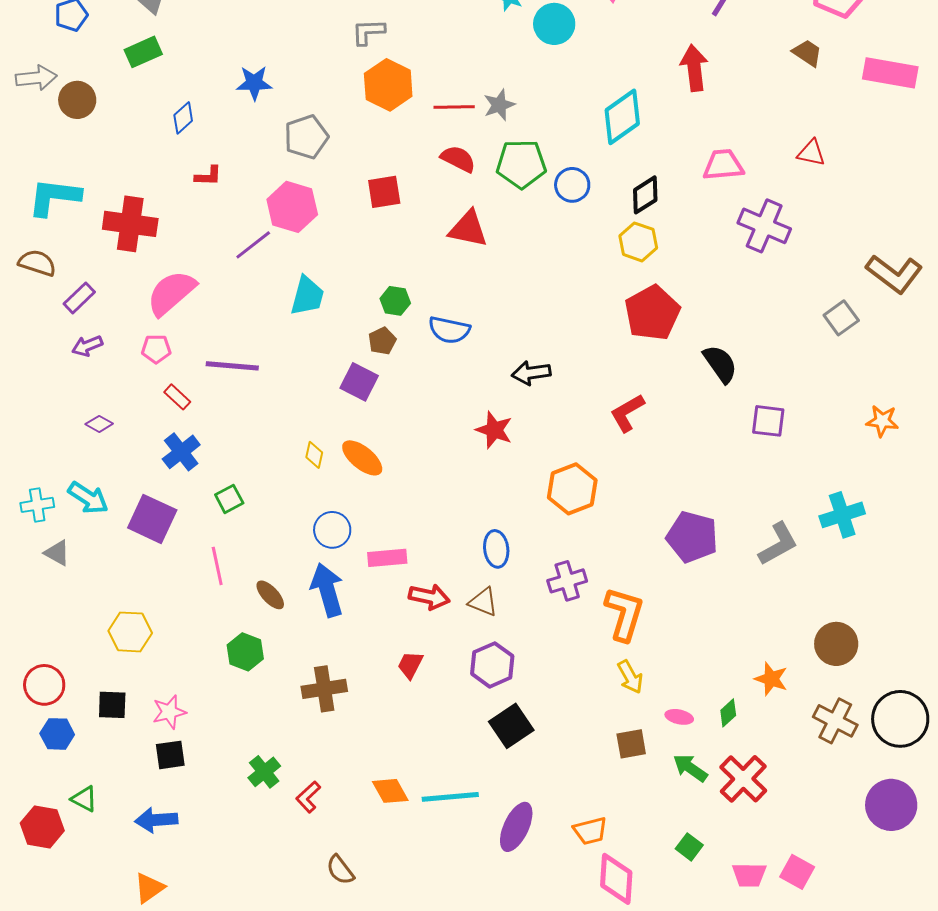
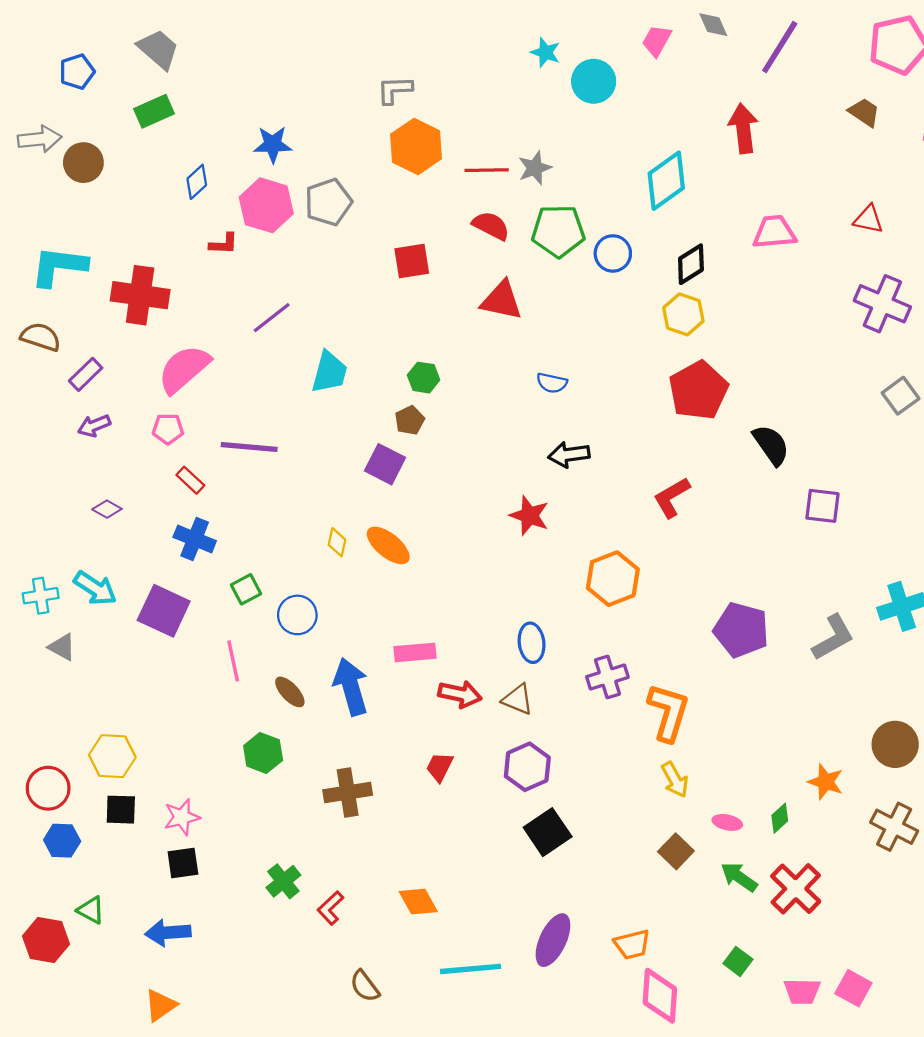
pink hexagon: (292, 207) -> (266, 205), moved
purple cross: (764, 226) -> (882, 304), moved
blue semicircle: (449, 330) -> (552, 383), moved, size x0.7
blue cross: (181, 452) -> (195, 539), turned -30
blue circle: (332, 530) -> (297, 615), moved
yellow hexagon: (130, 632) -> (112, 756), moved
brown square: (631, 744) -> (676, 851), turned -36
cyan line: (450, 797) -> (471, 969), moved

